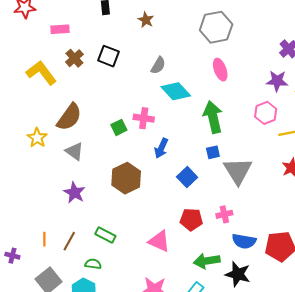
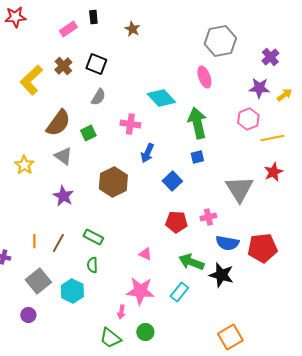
gray hexagon: (216, 27) -> (220, 41), moved
pink rectangle: (60, 29) -> (68, 29), moved, turned -30
gray semicircle: (158, 65) -> (98, 97), moved
yellow L-shape: (41, 73) -> (31, 80), turned -96
green square: (119, 127) -> (88, 133), moved
yellow star: (37, 138) -> (24, 165), moved
gray triangle: (238, 171) -> (239, 189), moved
pink triangle: (159, 241) -> (145, 254), moved, size x0.6
green arrow: (207, 261) -> (191, 262), turned 30
green semicircle: (93, 264) -> (92, 265), moved, turned -98

